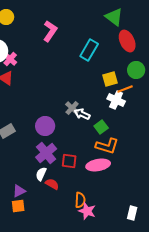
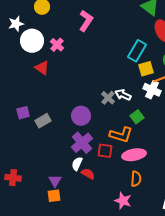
cyan rectangle: (89, 50) -> (137, 51), moved
pink cross: (10, 59) -> (57, 45), moved
white arrow: (82, 114) -> (123, 95), moved
orange L-shape: (107, 146) -> (121, 135), moved
purple triangle: (19, 191) -> (55, 181), turned -32
orange semicircle: (80, 200) -> (136, 179), moved

